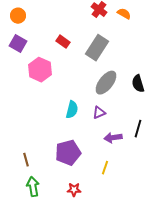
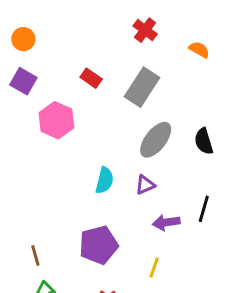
orange semicircle: (124, 14) -> (199, 50), moved

